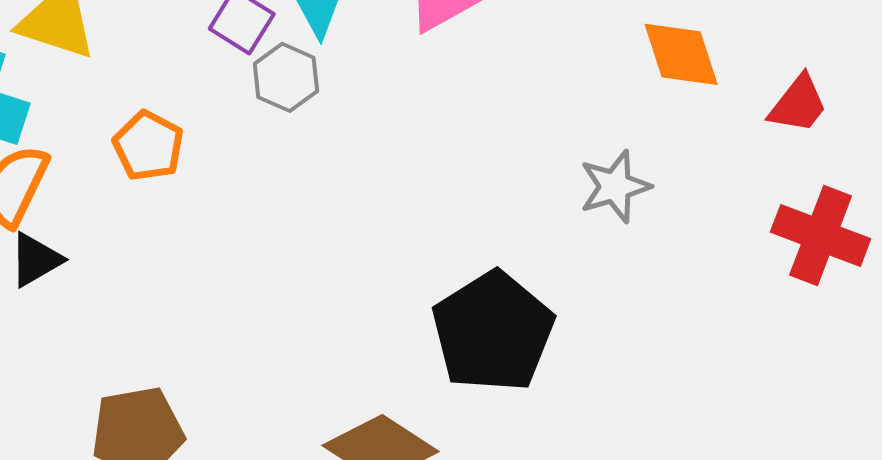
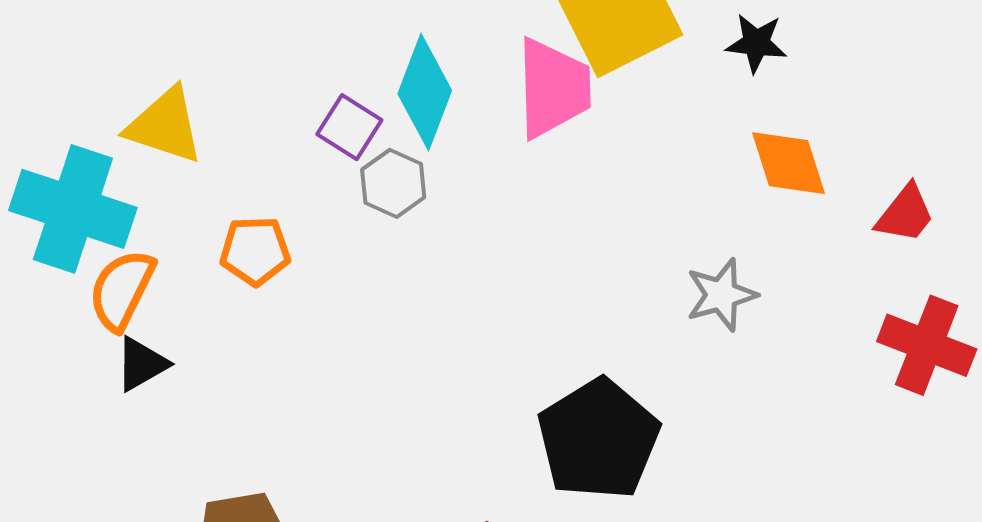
orange pentagon: (148, 146) -> (255, 251), turned -30

